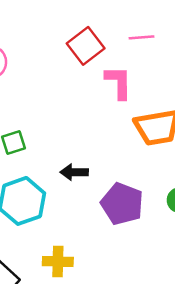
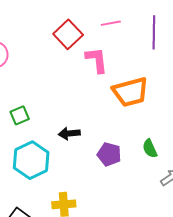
purple pentagon: (122, 204) -> (109, 154), size x0.7

